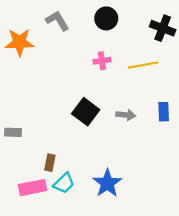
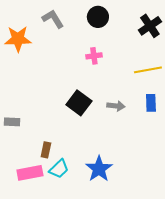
black cross: (163, 28) -> (150, 26), turned 35
yellow line: (143, 65) -> (148, 70), moved

